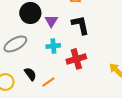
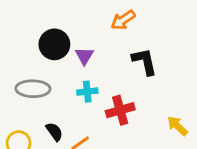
black L-shape: (80, 25) -> (145, 62), moved
gray ellipse: (15, 44) -> (33, 89), turned 30

